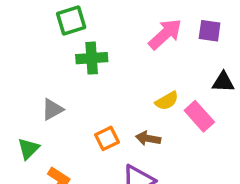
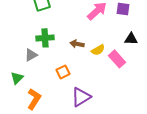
green cross: (92, 58) -> (45, 38), moved
brown arrow: (148, 138) -> (77, 44), moved

